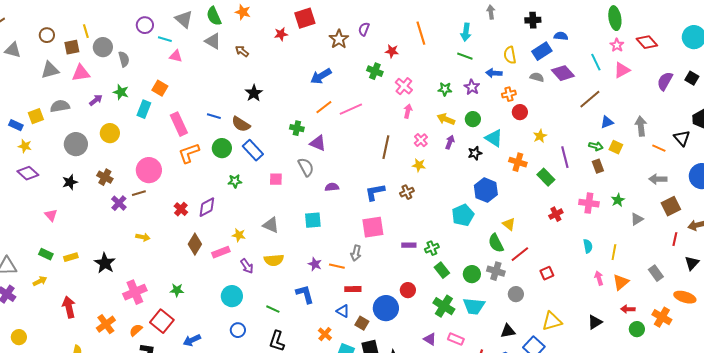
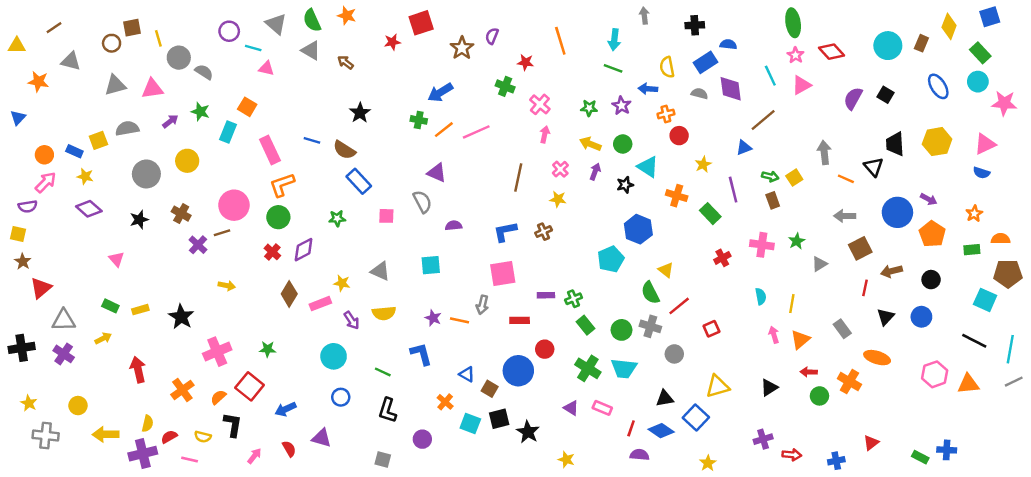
brown square: (72, 47) -> (132, 28), moved
gray semicircle: (124, 59) -> (204, 72), turned -42
purple diamond: (563, 73) -> (731, 89), turned 35
blue triangle: (607, 122) -> (744, 148), moved
green cross: (297, 128) -> (419, 120), moved
yellow square: (616, 147) -> (794, 178), turned 32
green circle: (222, 148) -> (278, 217), moved
red rectangle: (353, 289) -> (520, 320), moved

